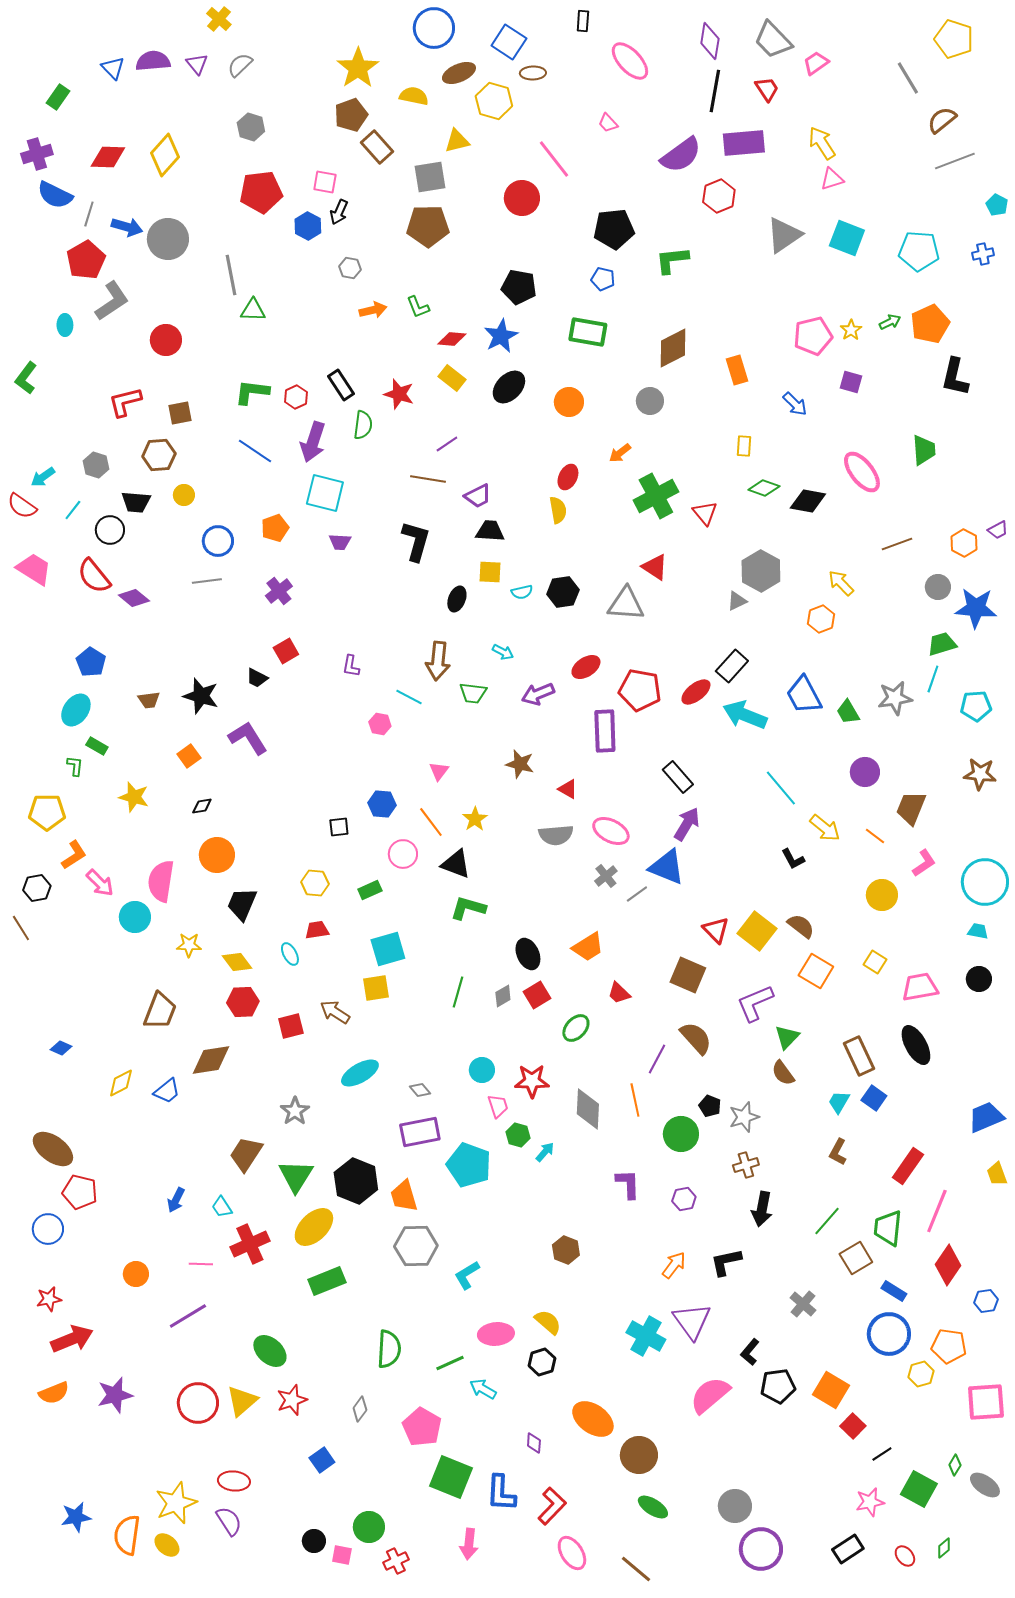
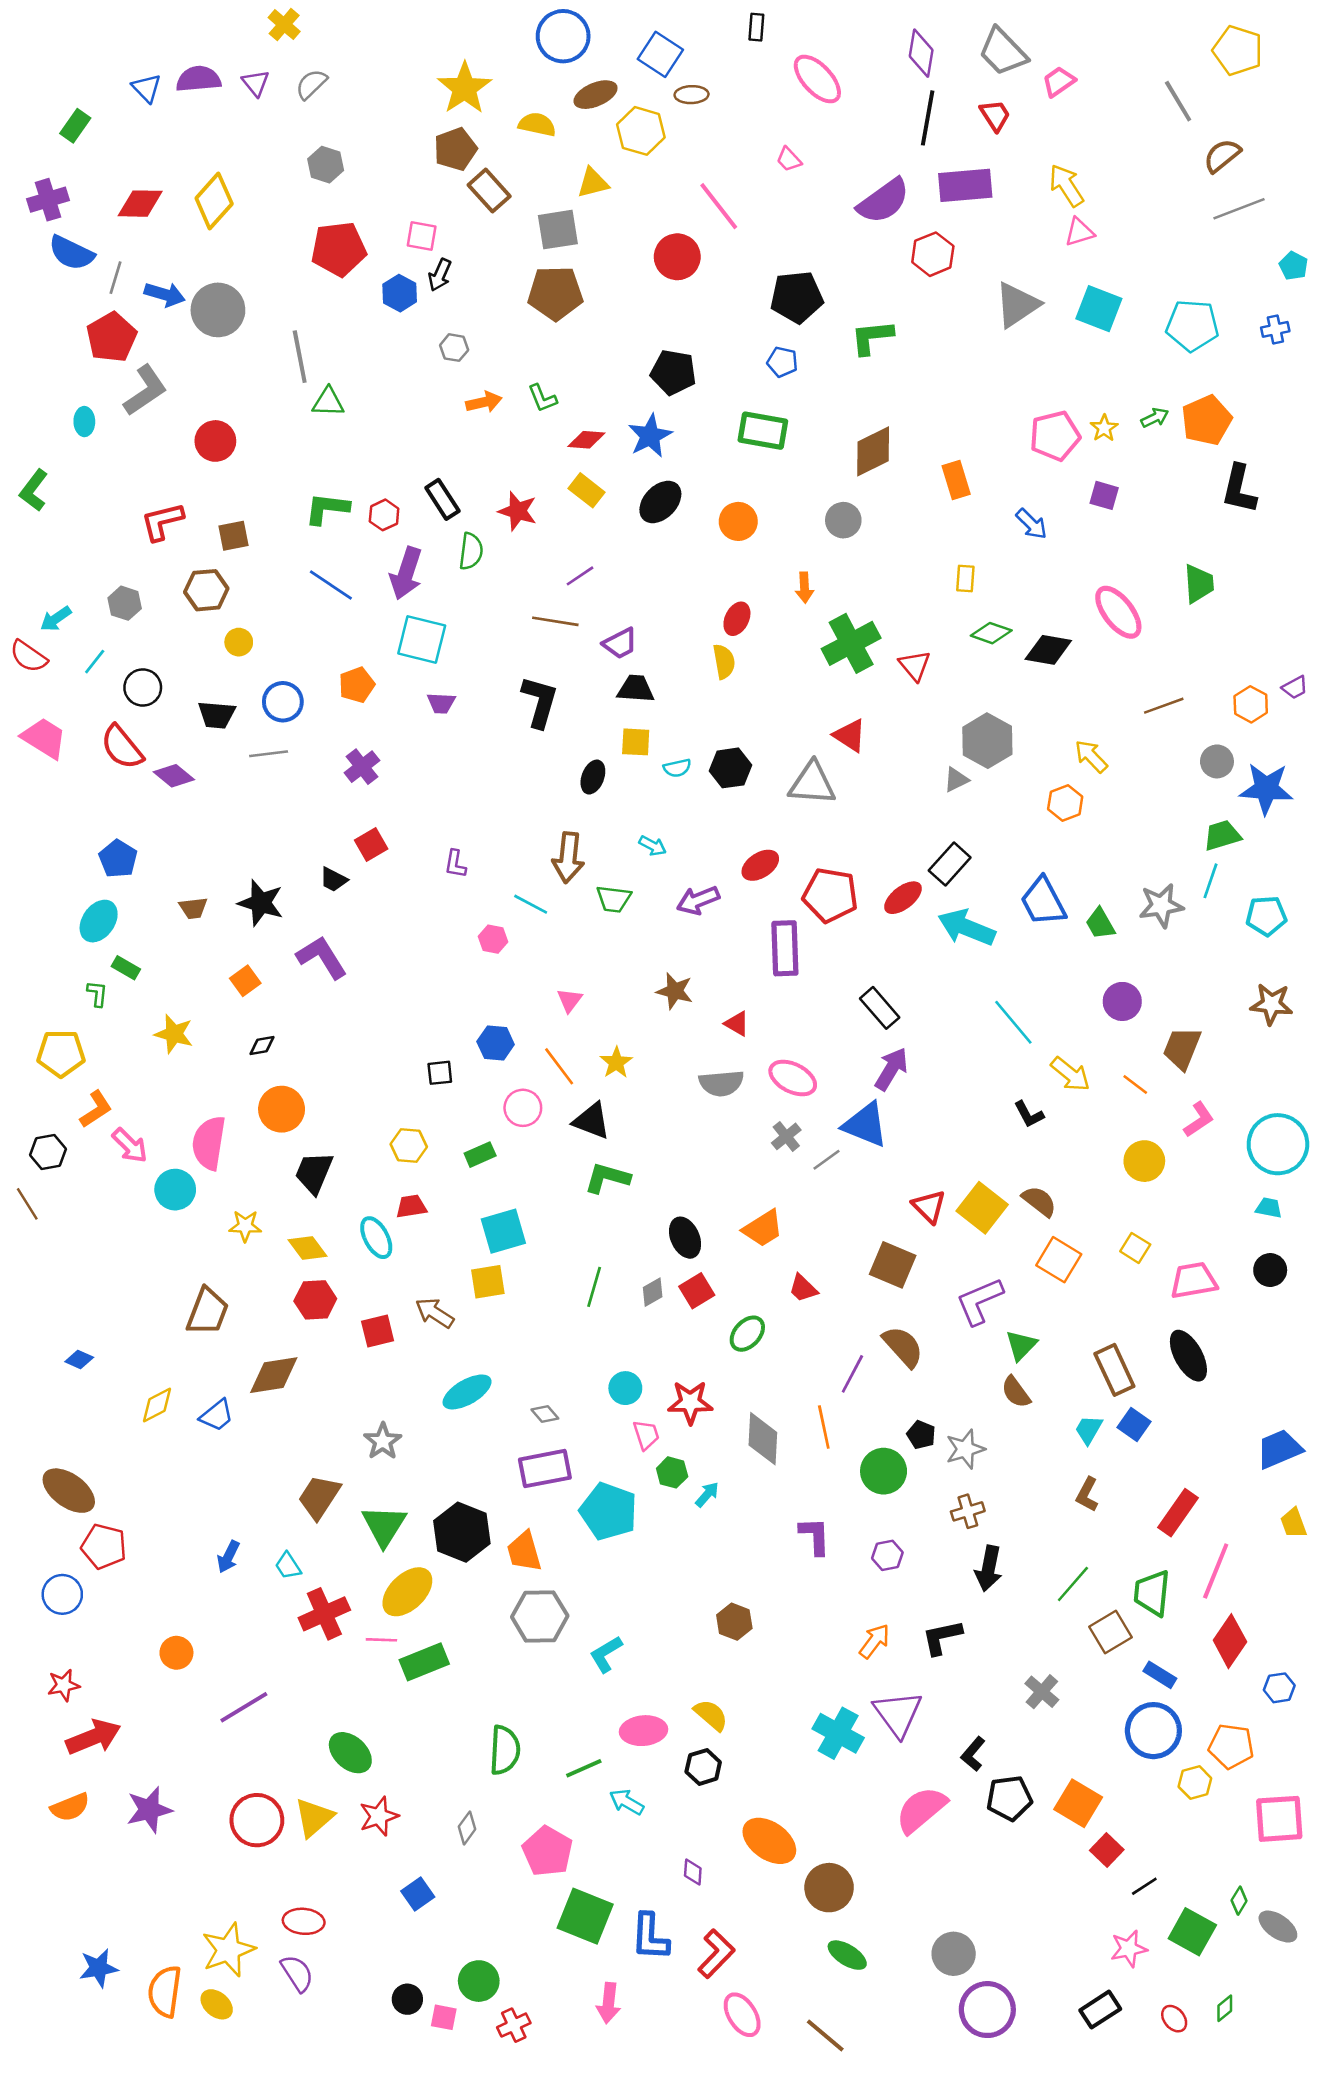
orange arrow: (620, 453) -> (804, 588), turned -55
black trapezoid: (136, 502) -> (217, 715), moved
cyan ellipse: (290, 954) -> (376, 1238), size x1.4
pink line: (201, 1264) -> (381, 1640), moved

